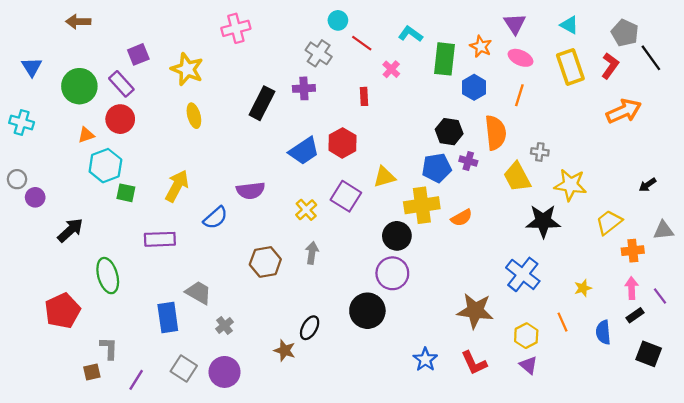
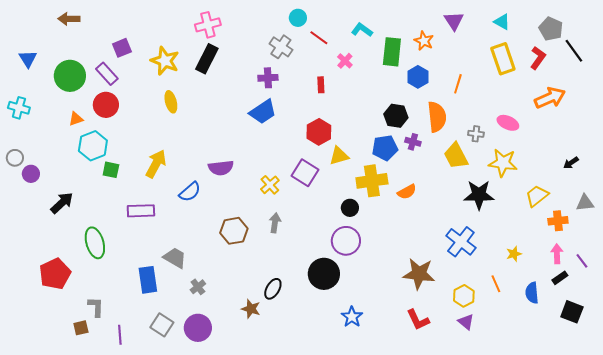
pink ellipse: (521, 58) -> (508, 123), moved
black rectangle: (262, 103) -> (207, 59), moved
red hexagon: (342, 143) -> (319, 132), moved
blue trapezoid: (304, 151) -> (263, 112), moved
black circle: (397, 236) -> (350, 208), size x0.7
blue star: (425, 359) -> (352, 317), moved
purple line: (136, 380) -> (120, 335), turned -36

